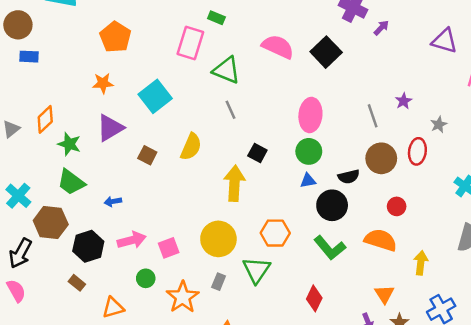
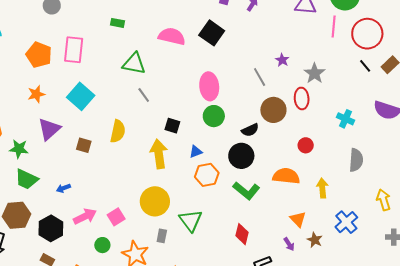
pink rectangle: (190, 43) -> (74, 50), moved
gray star: (439, 125) -> (314, 73), size x1.5
blue triangle: (308, 181) -> (196, 152), moved
red circle: (397, 206) -> (306, 145), moved
orange hexagon: (275, 233) -> (207, 175), moved

